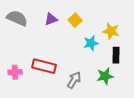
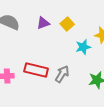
gray arrow: (74, 80) -> (62, 74), moved

